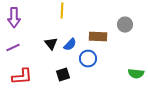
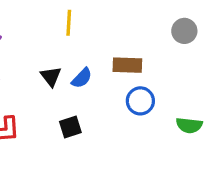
gray circle: (125, 25) -> (184, 31), moved
blue circle: (88, 59) -> (140, 101), moved

